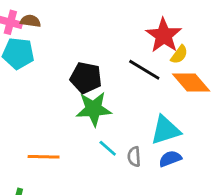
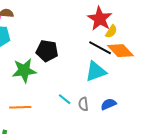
black line: (144, 70) -> (100, 48), moved
green star: (94, 109) -> (24, 71), moved
cyan triangle: (165, 130) -> (96, 71), moved

